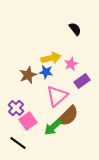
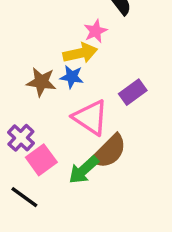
pink star: (71, 64) -> (96, 31), moved
brown star: (28, 75) -> (41, 82), turned 30
pink triangle: (57, 96) -> (90, 117), turned -45

